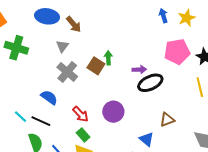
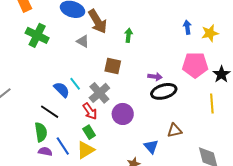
brown arrow: (74, 24) -> (98, 22), size x1.4
gray triangle: (62, 46) -> (83, 41), turned -48
green arrow: (108, 58) -> (128, 35), moved
brown square: (96, 66) -> (113, 66), turned -30
gray cross: (67, 72) -> (99, 93), moved
cyan line: (20, 117) -> (75, 84), moved

